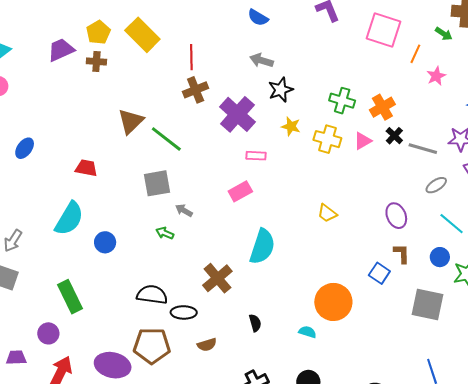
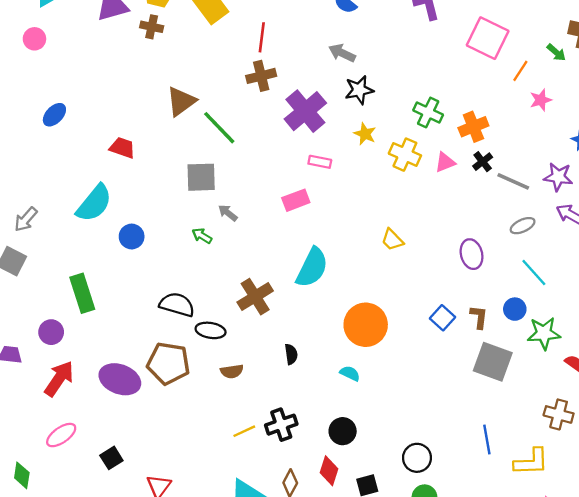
brown L-shape: (402, 253) -> (479, 317), moved
orange circle: (333, 302) -> (366, 325), moved

